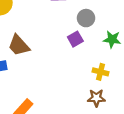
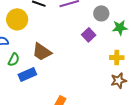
gray circle: (86, 18) -> (101, 13), moved

